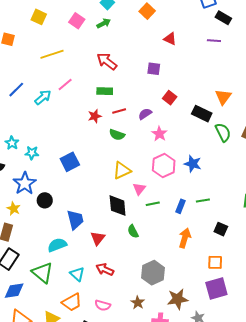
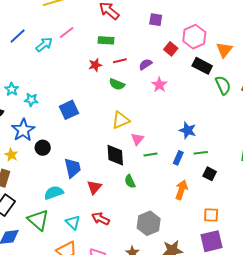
blue star: (193, 164) -> (188, 130), moved
pink hexagon: (164, 165) -> (194, 37), moved
black square: (221, 229) -> (210, 174), moved

